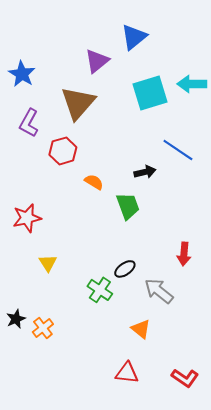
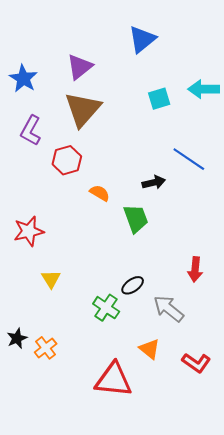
purple triangle: (97, 61) -> (80, 67), moved
cyan square: (150, 93) -> (159, 99), size x0.6
red triangle: (127, 373) -> (113, 380), moved, size x1.5
red L-shape: (185, 378) -> (196, 363), moved

